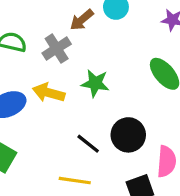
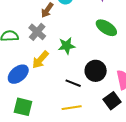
yellow arrow: (49, 93) -> (40, 60), turned -48

